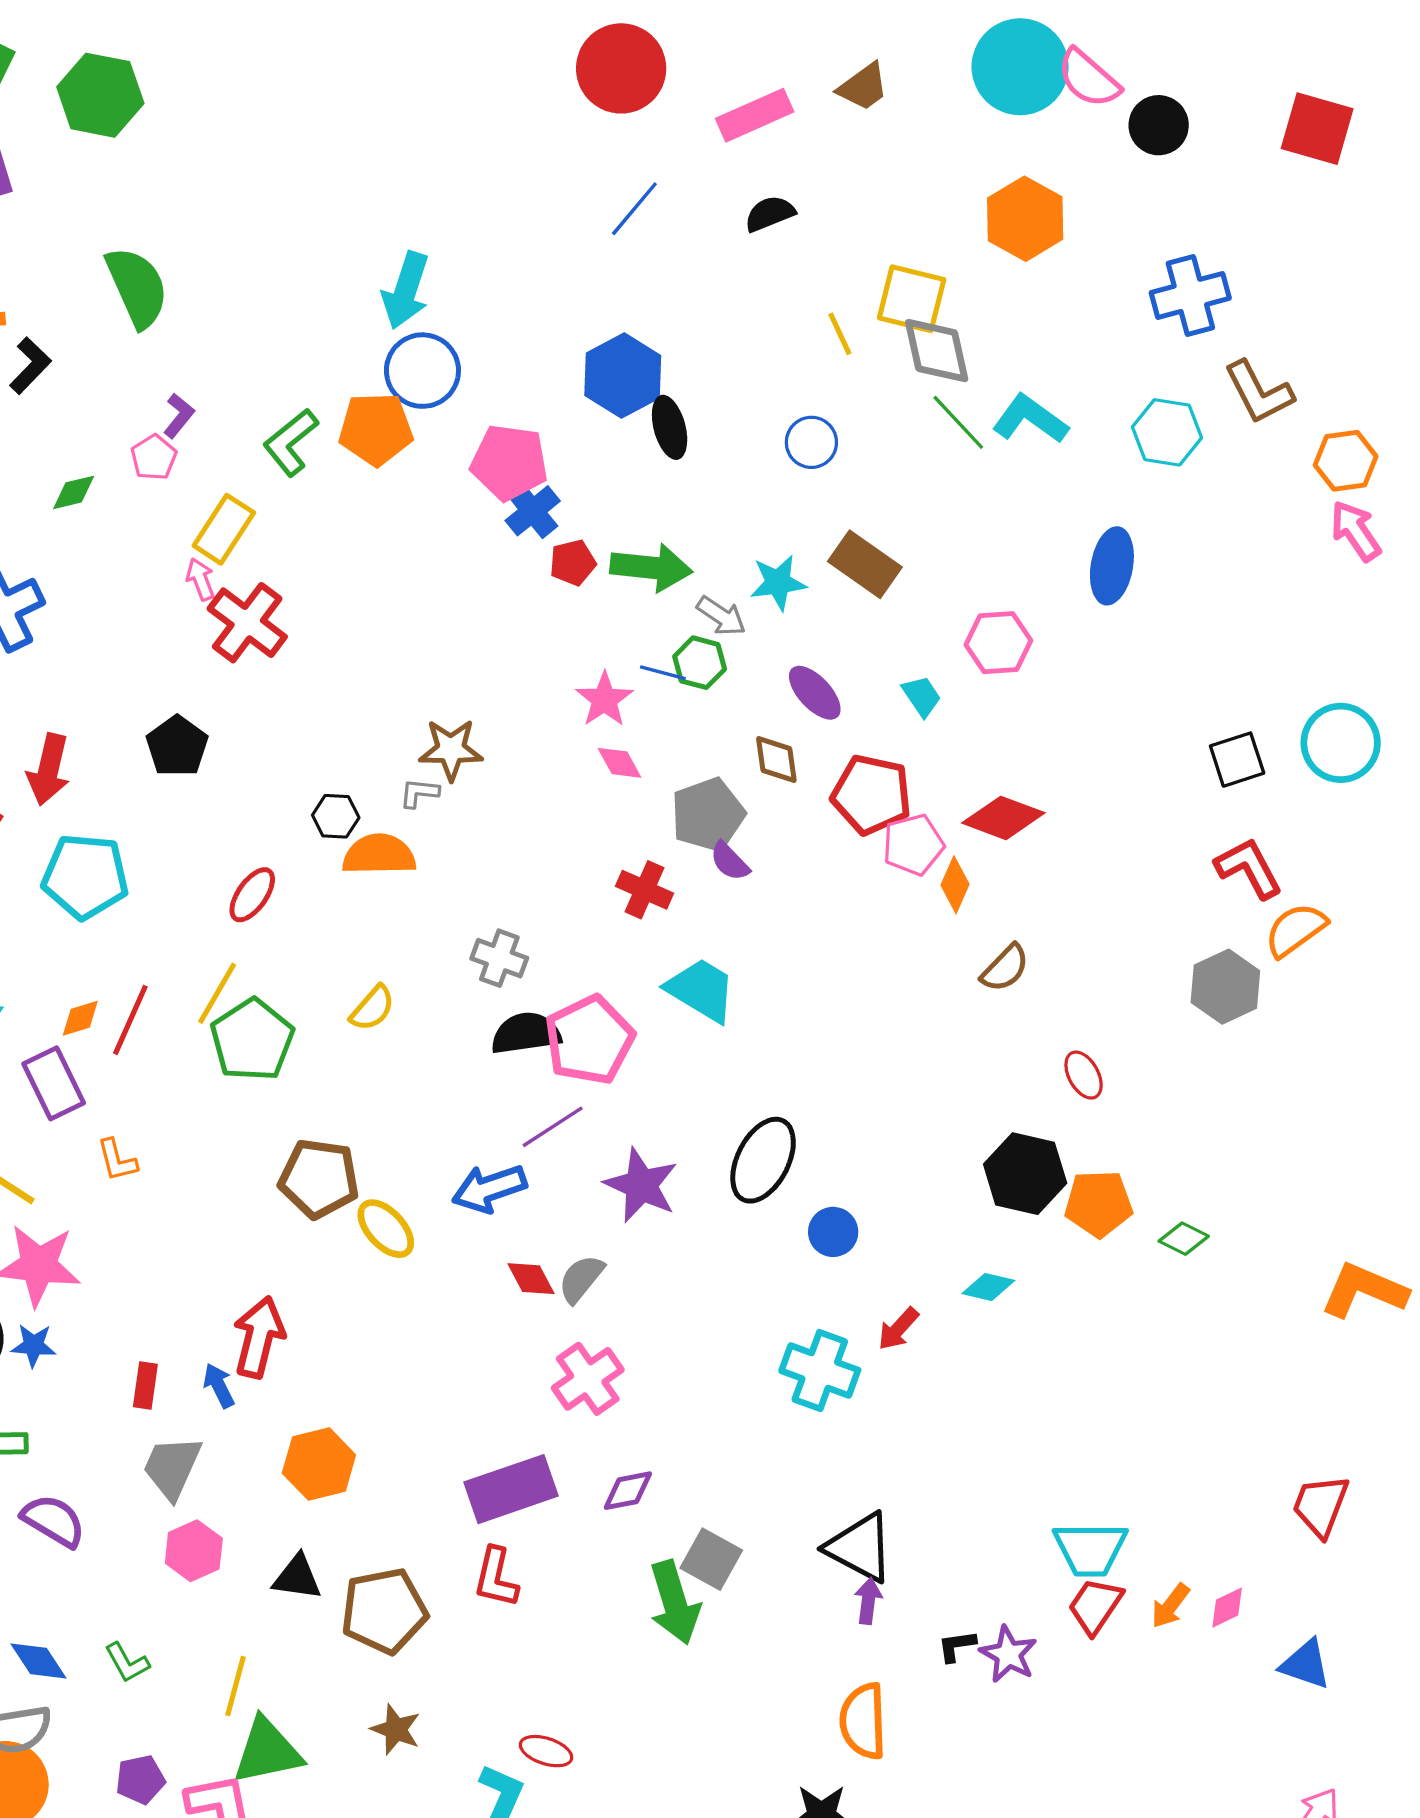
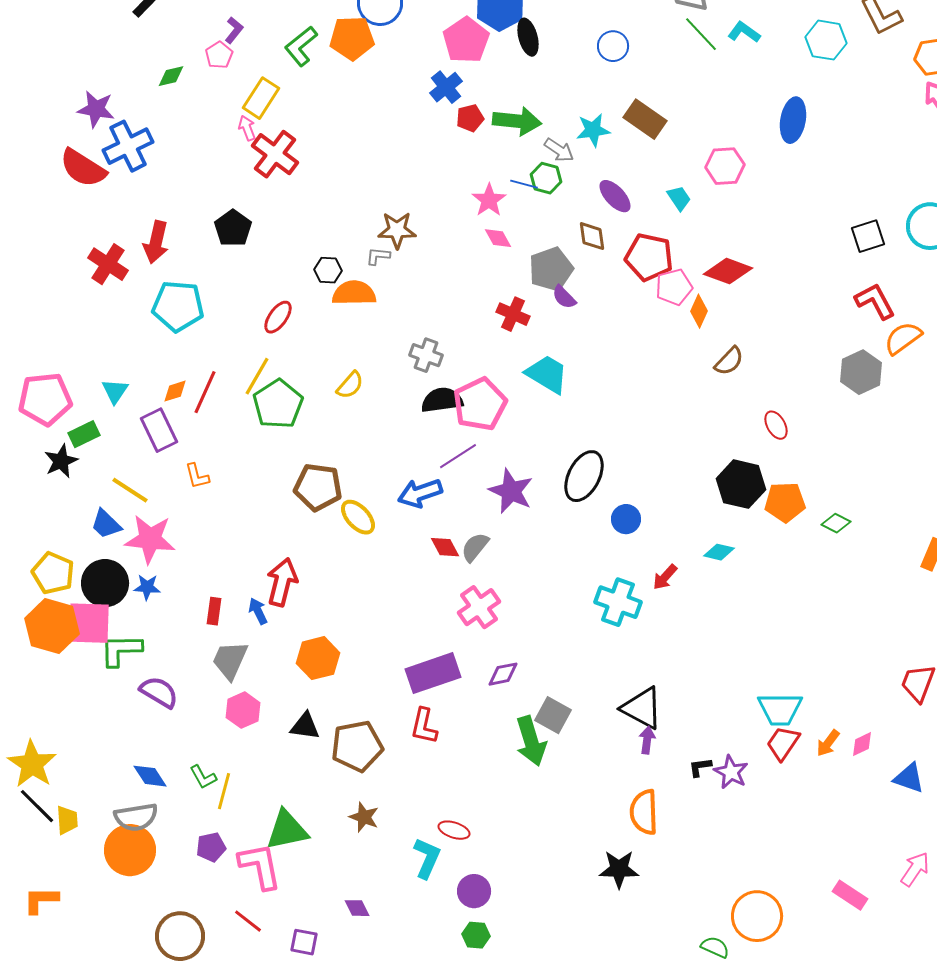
cyan L-shape: (1030, 419) -> (744, 32), size x0.7
pink pentagon: (509, 462) -> (466, 40), moved, turned 30
yellow line: (236, 1686) -> (224, 791), moved

